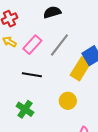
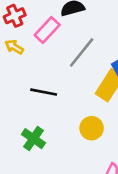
pink rectangle: (32, 45) -> (47, 30), moved

